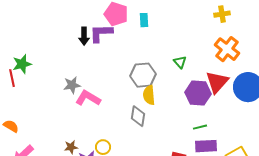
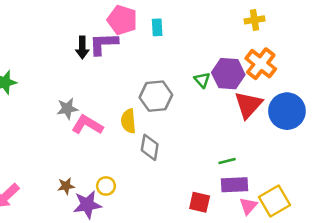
purple hexagon: (198, 93) -> (228, 74), moved
yellow semicircle: (149, 95) -> (128, 121), moved

